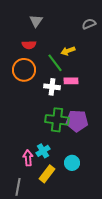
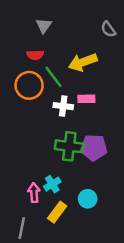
gray semicircle: (89, 24) -> (108, 29), turned -104
yellow arrow: (68, 51) -> (83, 62), size x1.6
green line: (55, 63) -> (53, 77), moved

